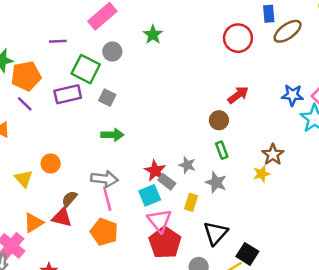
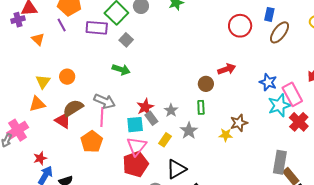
brown ellipse: (288, 31) -> (280, 32), turned -35
brown semicircle: (69, 199) -> (73, 108), size x1.5
orange triangle: (33, 223) -> (37, 104), moved

